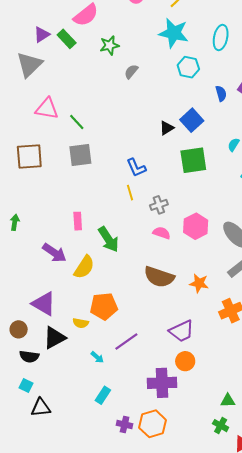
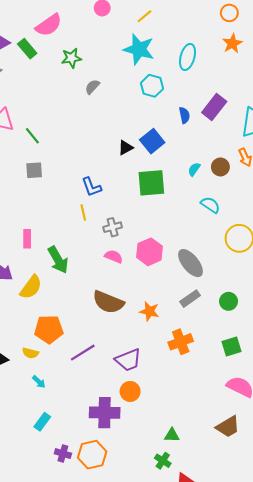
gray square: (80, 155) -> (34, 170), size x0.7
yellow semicircle: (81, 323) -> (30, 353), moved
purple line: (126, 342) -> (83, 353), moved

